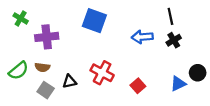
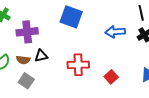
red cross: (102, 73) -> (78, 65), turned -30
black triangle: (69, 81) -> (41, 56), moved

